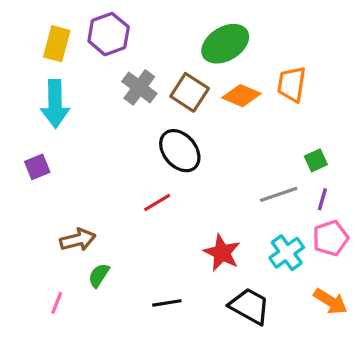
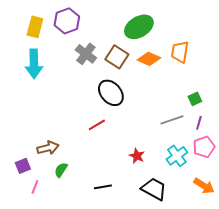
purple square: (37, 167) -> (23, 166), moved
red star: (222, 253) -> (137, 156), size x0.7

